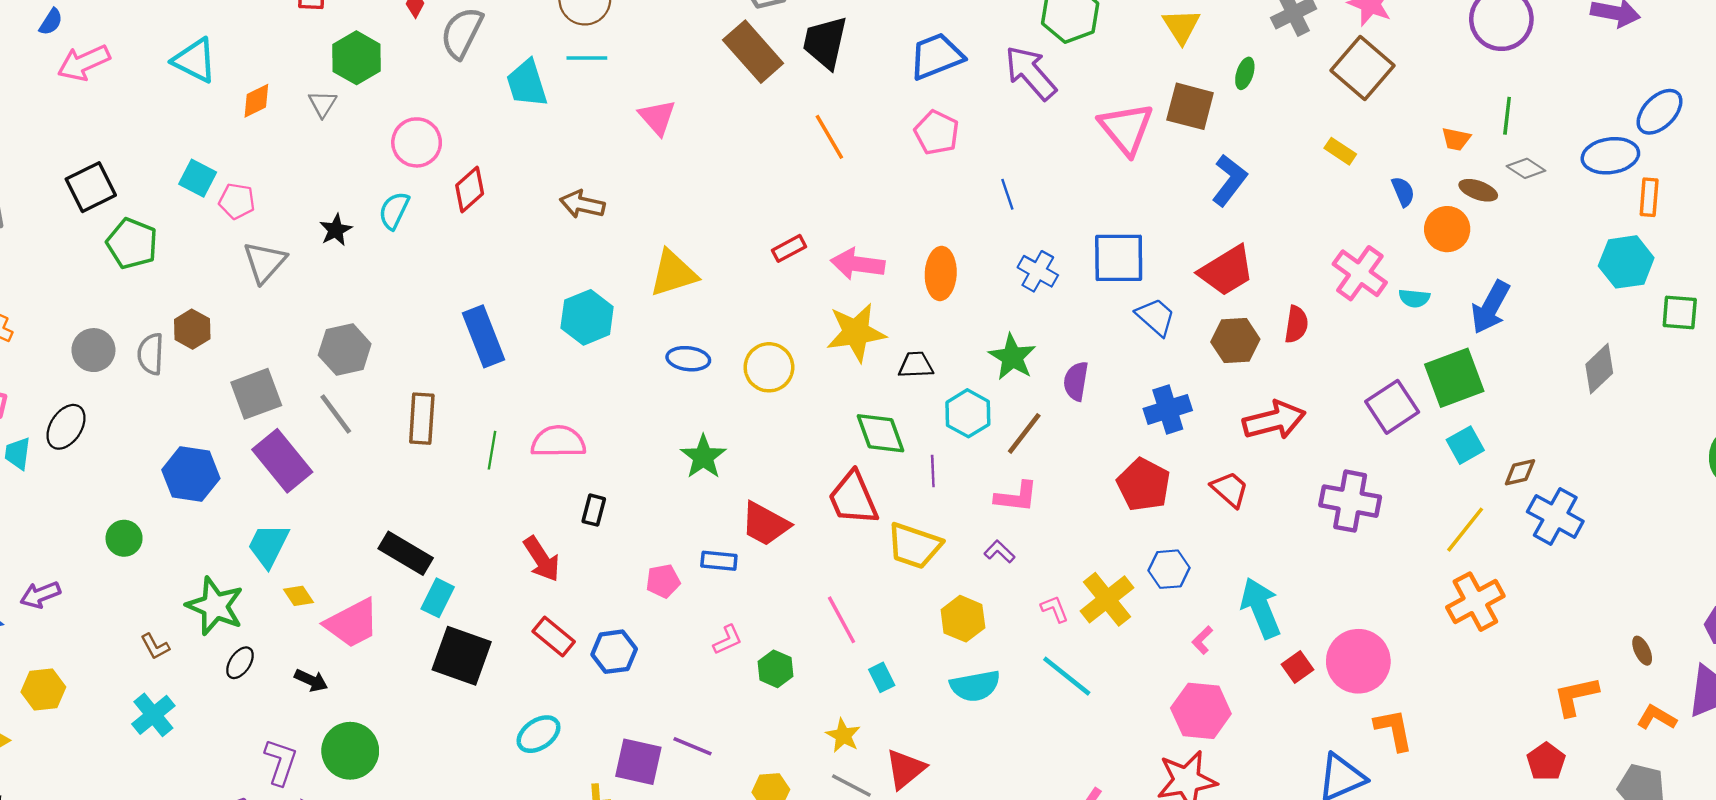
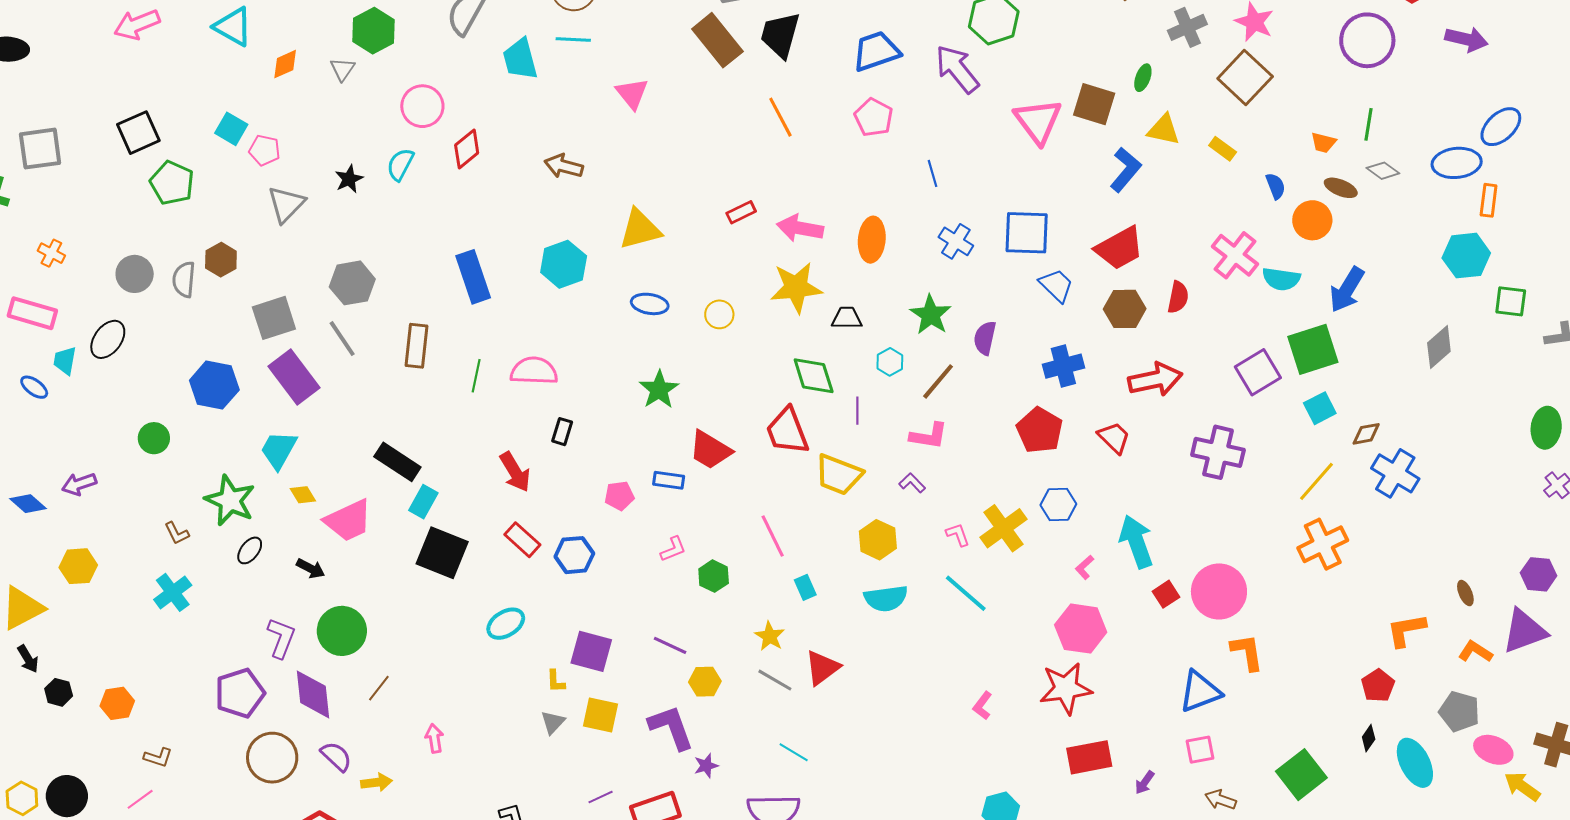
yellow triangle: (1181, 26) -> (1164, 130), moved, turned -48
cyan semicircle: (1414, 298) -> (1281, 279), size x1.4
yellow circle: (769, 367) -> (719, 314), size x0.7
cyan hexagon: (968, 413) -> (890, 362), size x0.7
purple line: (692, 746) -> (670, 645), moved

